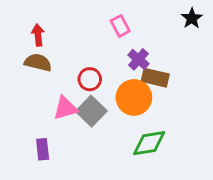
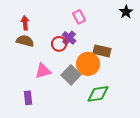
purple cross: (138, 59) -> (69, 38), moved
red circle: (90, 79) -> (59, 44), moved
gray square: (91, 111) -> (71, 75), moved

